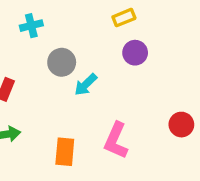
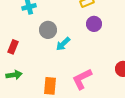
pink L-shape: (116, 140) -> (82, 79), turned 40

